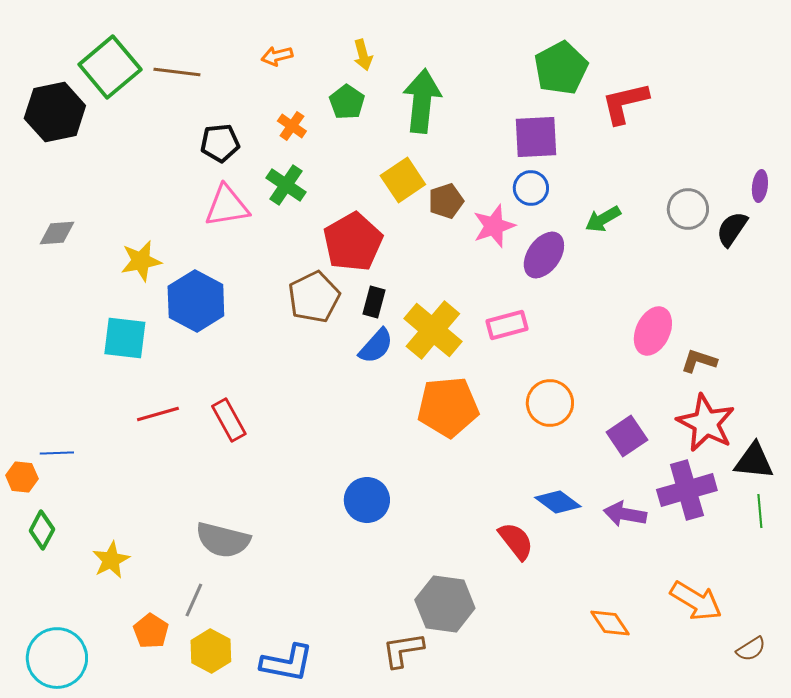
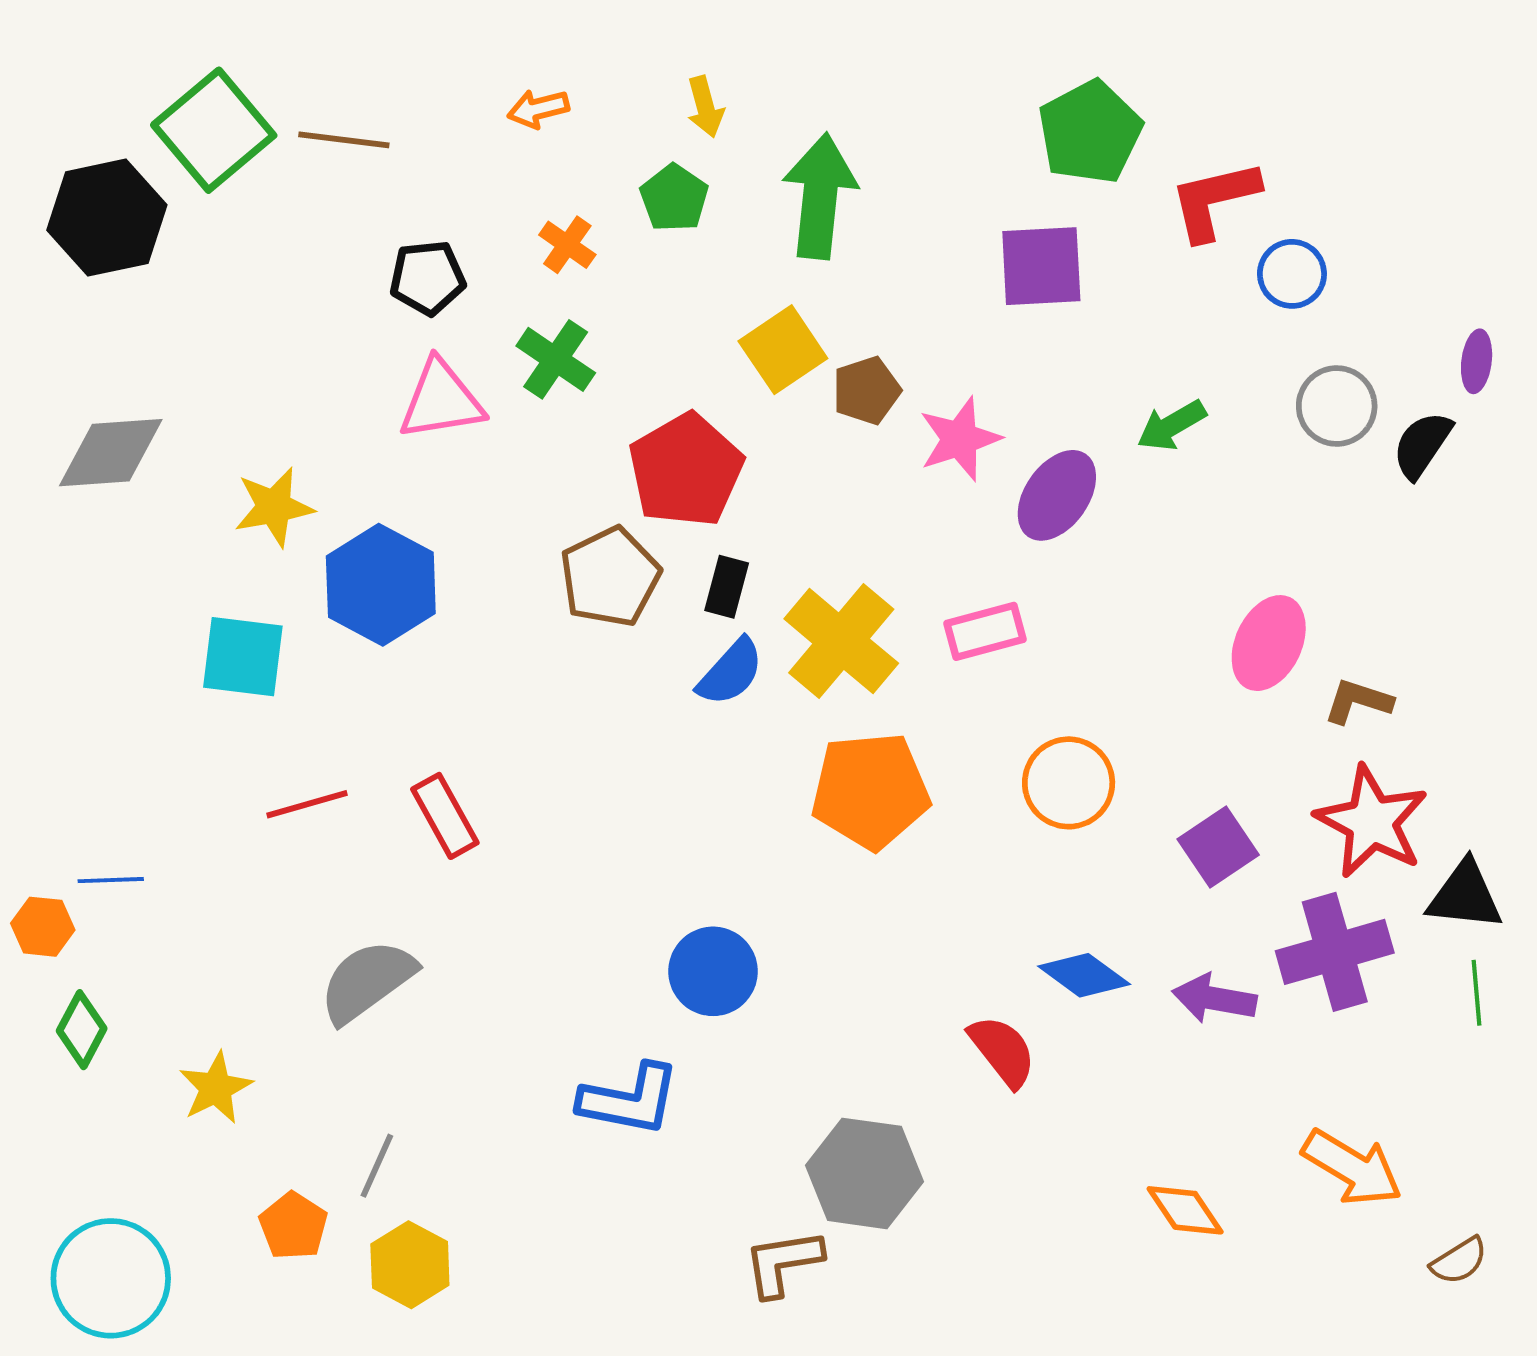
blue circle: (531, 188) -> (1292, 274), moved
gray diamond: (57, 233) -> (111, 453), size x1.5
gray semicircle: (223, 540) -> (367, 981), moved, turned 130
blue L-shape: (287, 663) -> (629, 1100), moved

